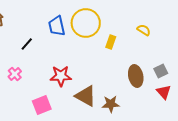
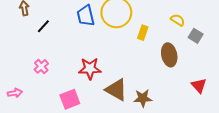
black line: (27, 44) -> (43, 26), moved
gray square: (161, 71) -> (196, 36), moved, turned -32
brown ellipse: (136, 76) -> (169, 55), moved

